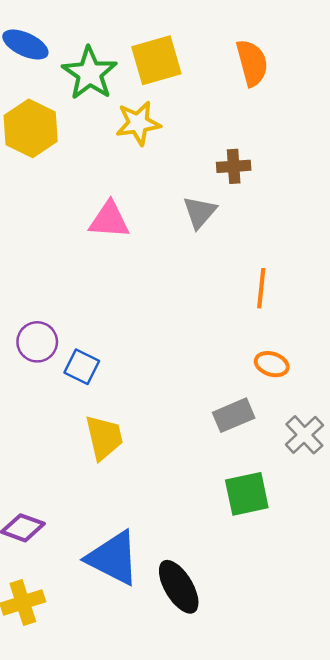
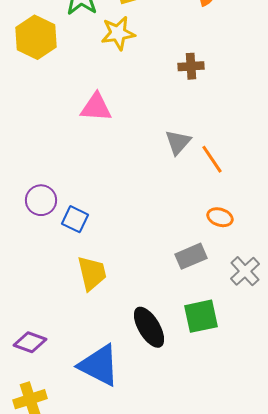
gray triangle: (200, 212) -> (178, 142), moved
orange line: (261, 288) -> (212, 159), turned -40
black ellipse: (179, 587) -> (149, 327), moved

